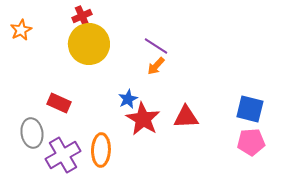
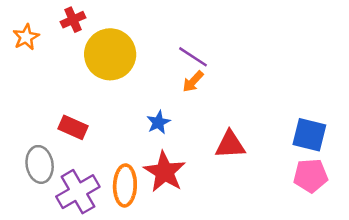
red cross: (82, 16) -> (73, 20), moved
red star: (143, 119) -> (165, 172), moved

